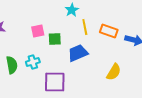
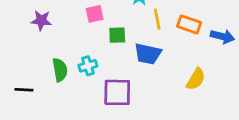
pink square: (38, 31) -> (95, 14), moved
blue trapezoid: (78, 53) -> (148, 54), turned -145

